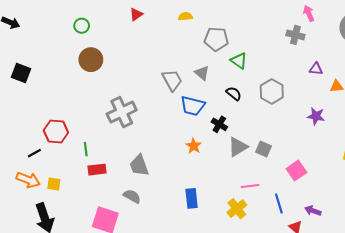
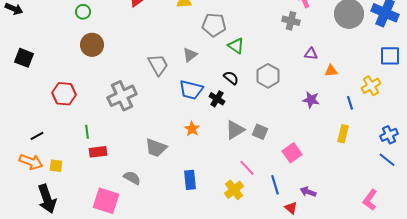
gray triangle: (202, 73) -> (190, 55), moved, turned 42
gray trapezoid: (172, 80) -> (158, 65), moved
black cross: (219, 124) -> (217, 99), moved
red hexagon: (56, 132) -> (64, 94), moved
gray trapezoid: (139, 165) -> (156, 148), moved, turned -50
pink line: (250, 186) -> (247, 168), turned 54

